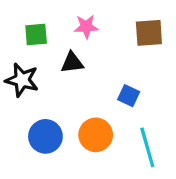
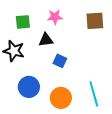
blue square: (129, 96) -> (60, 61), moved
orange circle: (96, 135) -> (61, 98), moved

